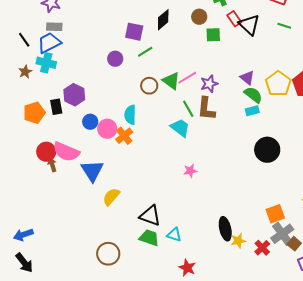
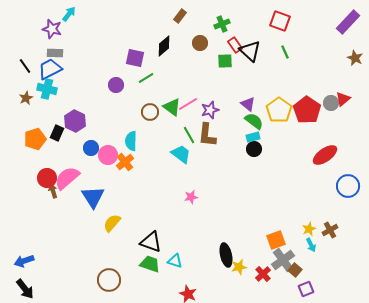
green line: (284, 26) -> (285, 52), turned 48
green square: (213, 35) -> (225, 61), moved
black rectangle: (56, 107) -> (57, 133), turned 35
black circle: (267, 150) -> (254, 149), moved, size x0.6
pink semicircle: (66, 152) -> (67, 178), turned 116

